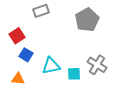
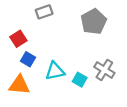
cyan square: (74, 74) -> (80, 80), turned 32
orange triangle: (18, 79) -> (19, 85), size x1.5

